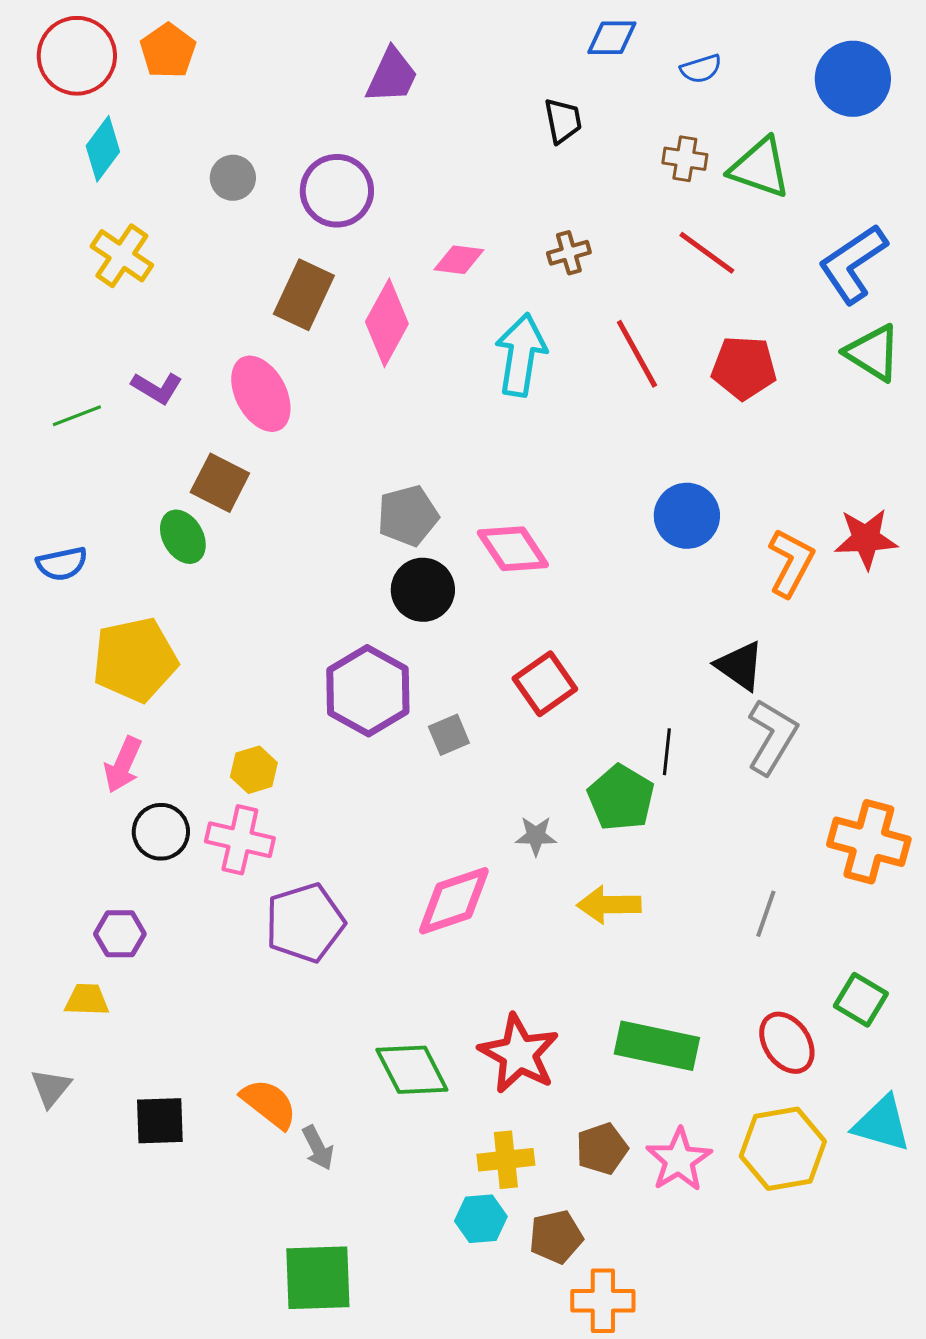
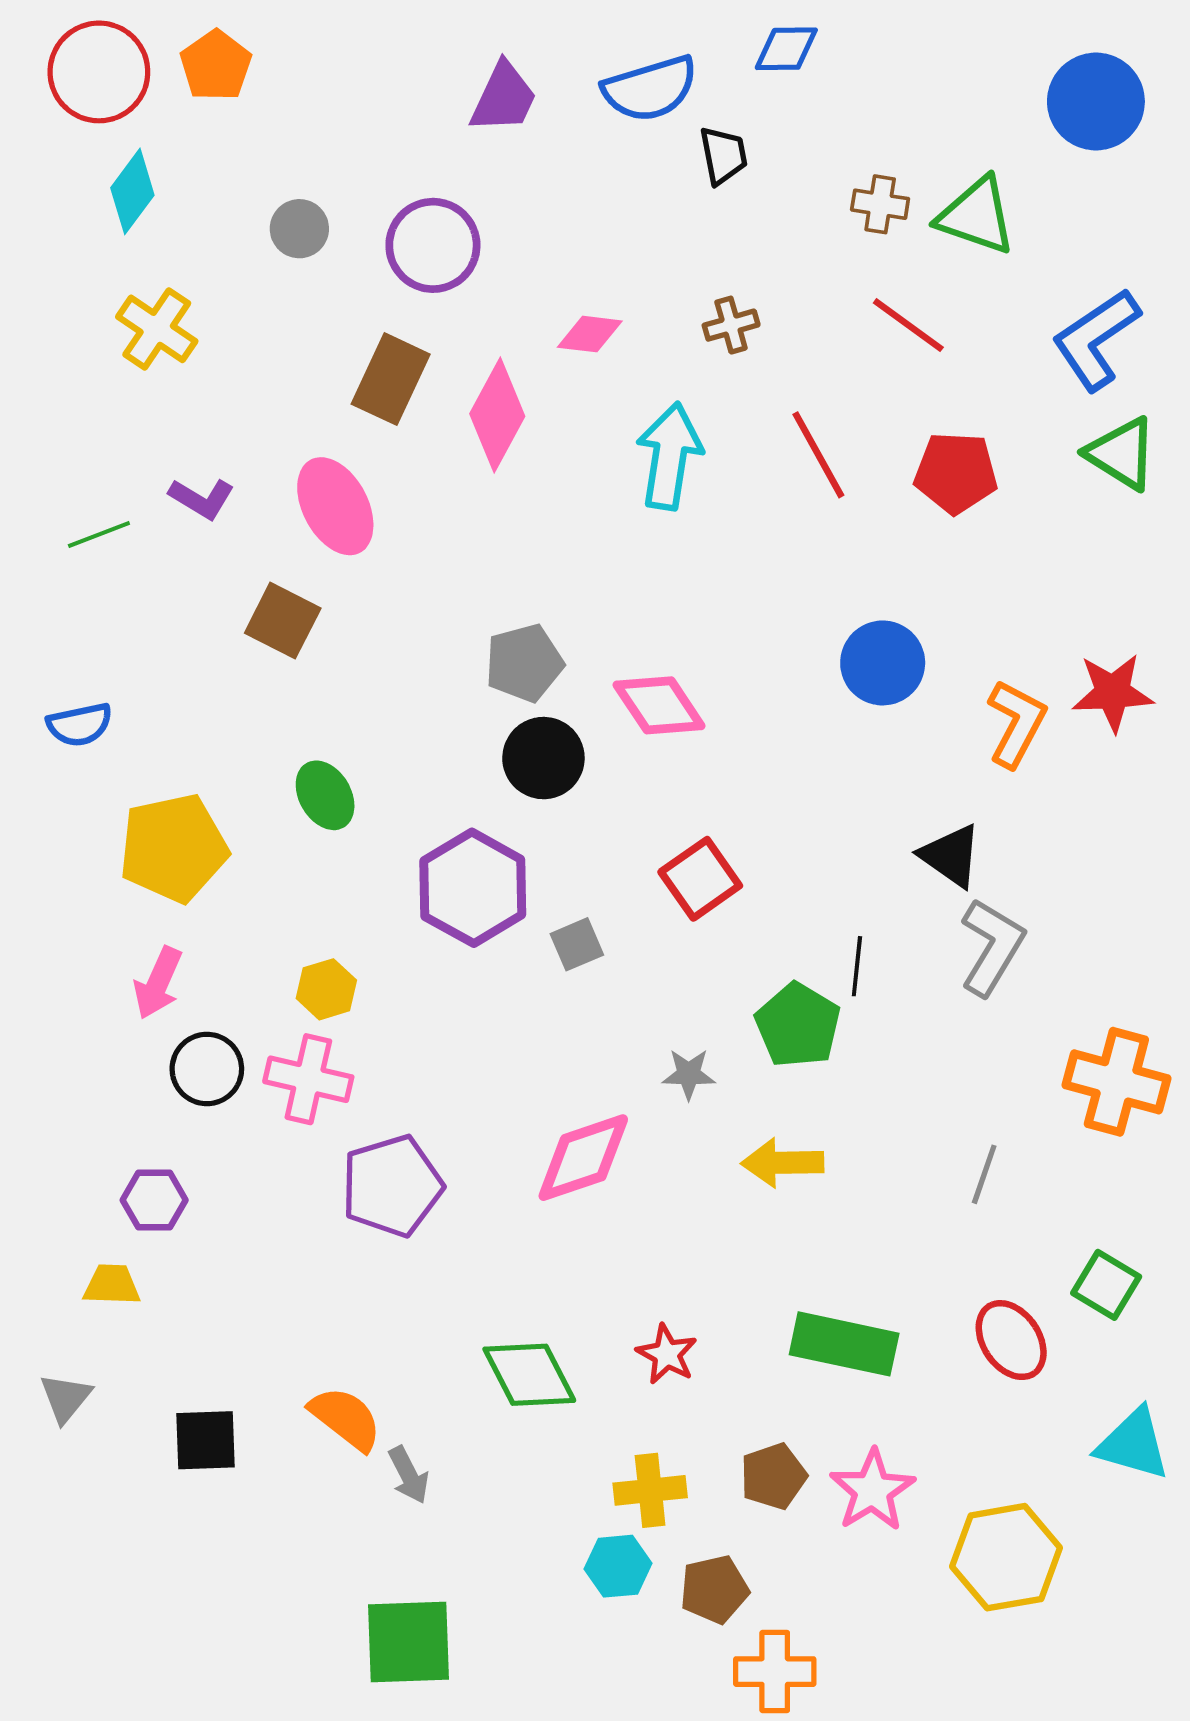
blue semicircle: (701, 69) -> (650, 89), moved, size x1.8
green ellipse: (183, 537) -> (325, 795), moved
red star: (519, 1054) -> (667, 1354), size x0.6
yellow hexagon: (783, 1149) -> (1006, 1557), moved

